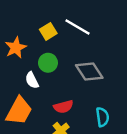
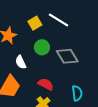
green circle: (48, 63) -> (42, 47), moved
red semicircle: (63, 107) -> (46, 84), turned -140

